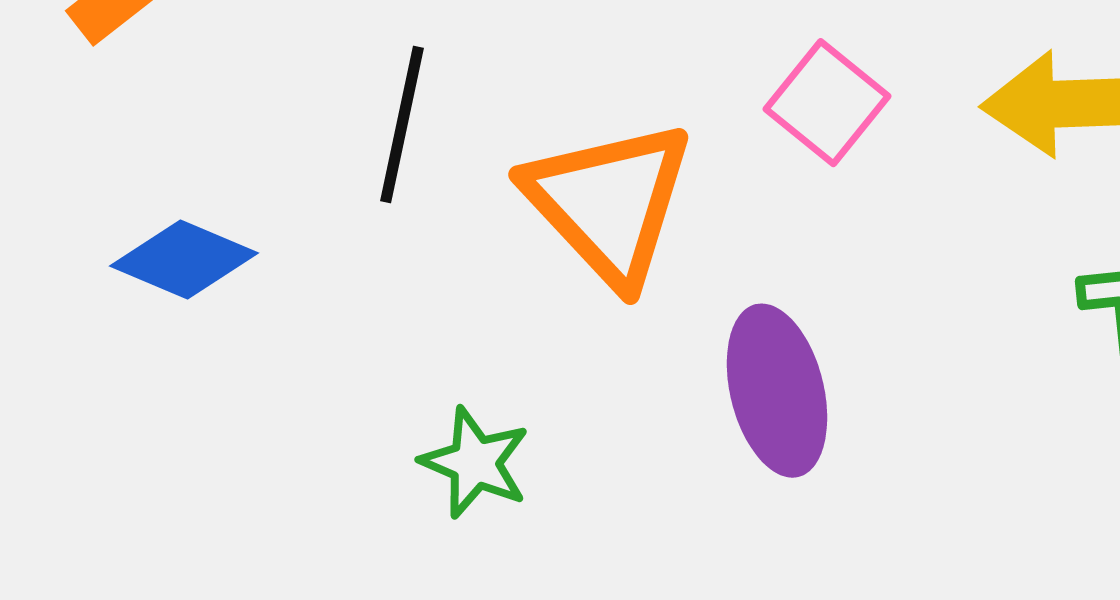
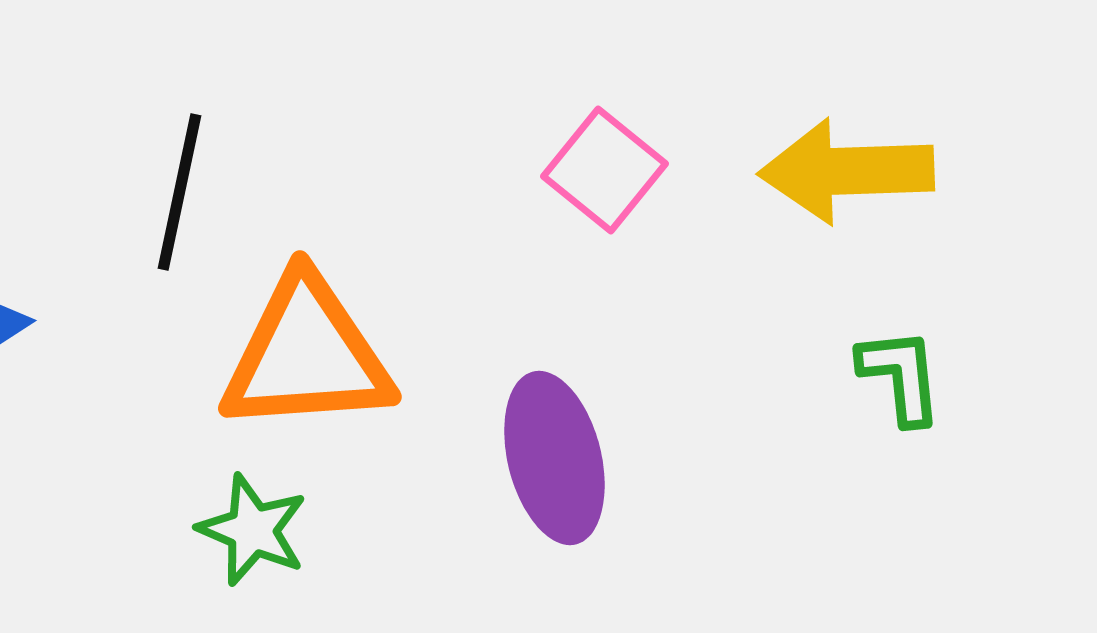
orange triangle: (609, 203) -> (306, 355), moved, turned -51

